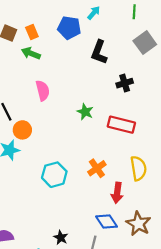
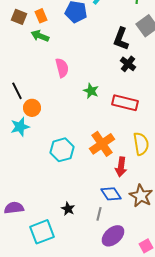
black L-shape: (99, 52) -> (121, 39), moved
black cross: (125, 83) -> (128, 64), turned -35
pink semicircle: (43, 91) -> (62, 68), moved
orange cross: (97, 168) -> (102, 144), size x1.4

